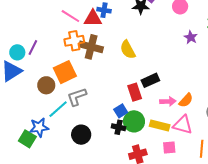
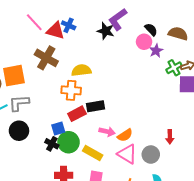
purple star: (191, 37) -> (156, 51), moved
orange cross: (74, 41) -> (71, 90), moved
yellow semicircle: (128, 50) -> (81, 70), turned 96
red rectangle: (135, 92) -> (77, 114), turned 66
pink triangle: (183, 125) -> (127, 154), moved
black circle: (81, 135) -> (19, 131), moved

